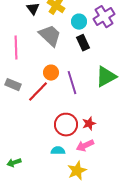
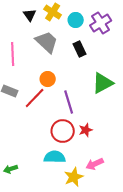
cyan circle: (79, 22) -> (76, 20), moved
purple line: (72, 83) -> (69, 102), moved
pink arrow: (85, 146) -> (95, 164), moved
cyan semicircle: (58, 151) -> (55, 157), size x1.5

